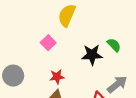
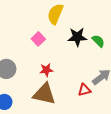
black star: (92, 55) -> (77, 37), moved

